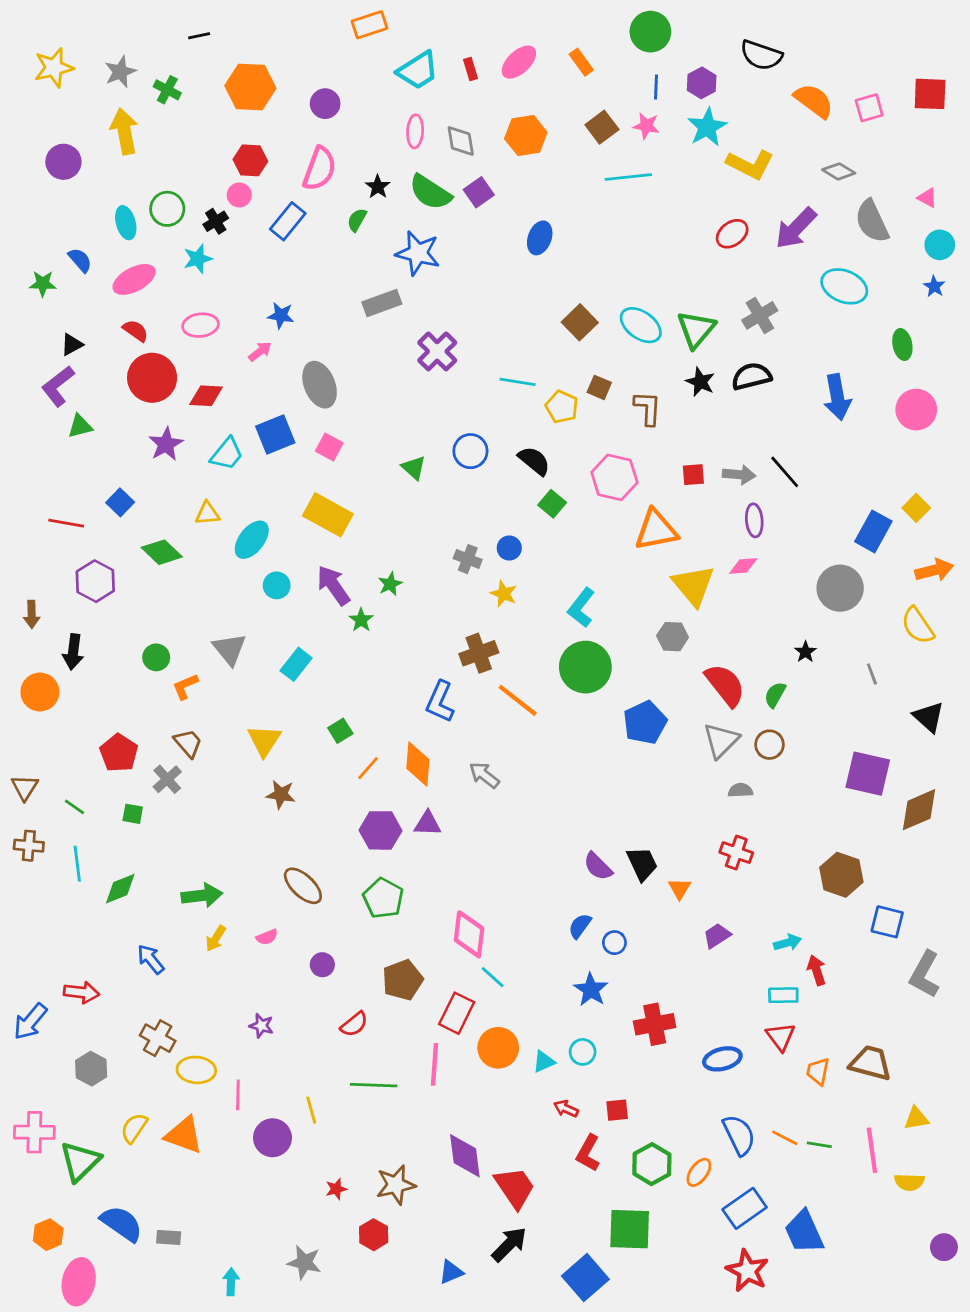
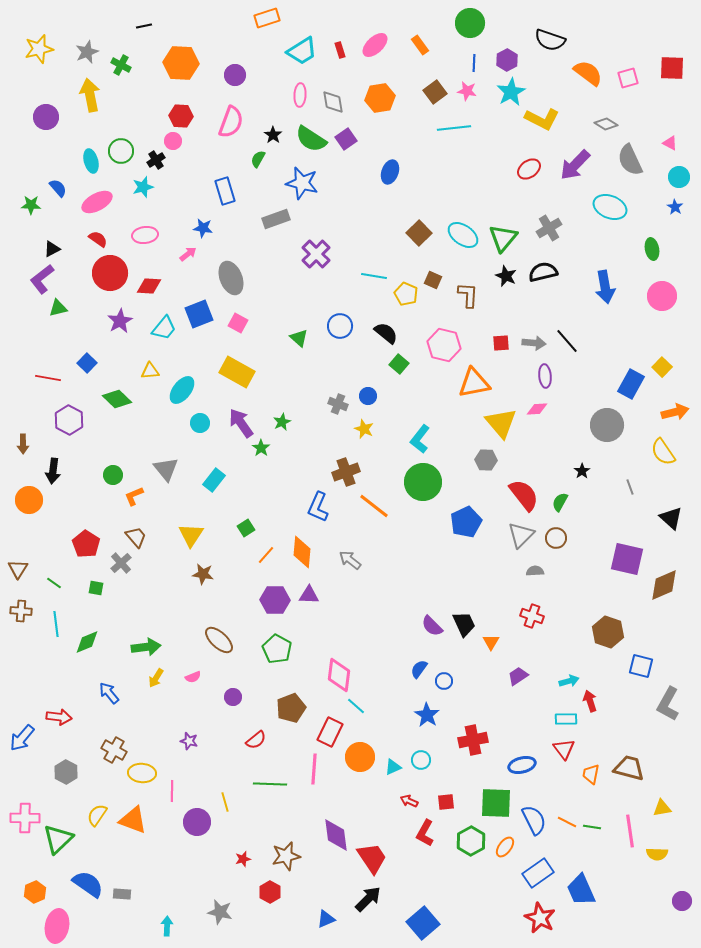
blue rectangle: (288, 221) -> (225, 191), moved, turned -56
green square: (630, 1229) -> (496, 803), moved

